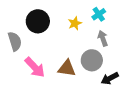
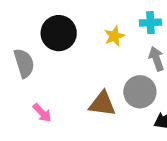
cyan cross: (99, 14) -> (150, 23), turned 32
pink arrow: (35, 67) -> (42, 113), moved, size x0.6

